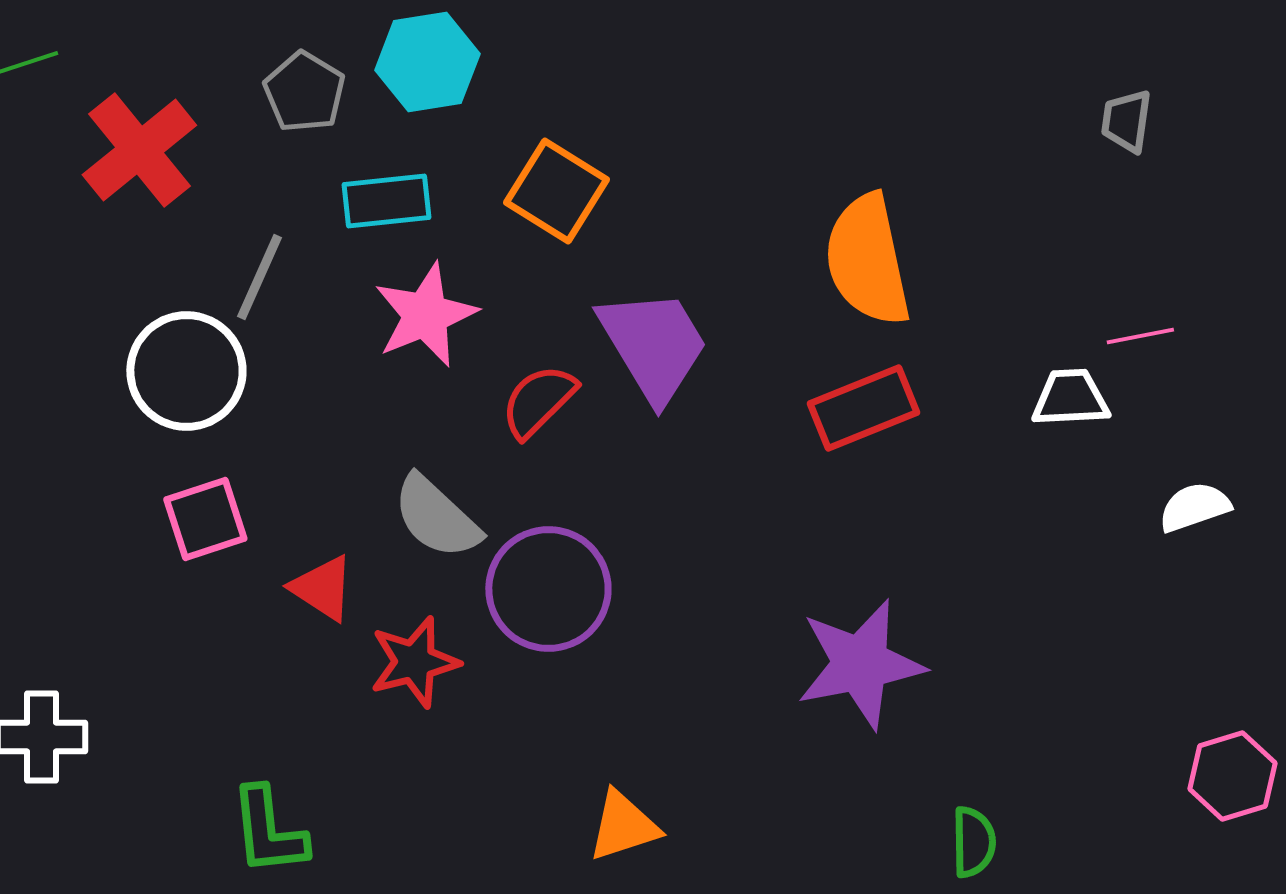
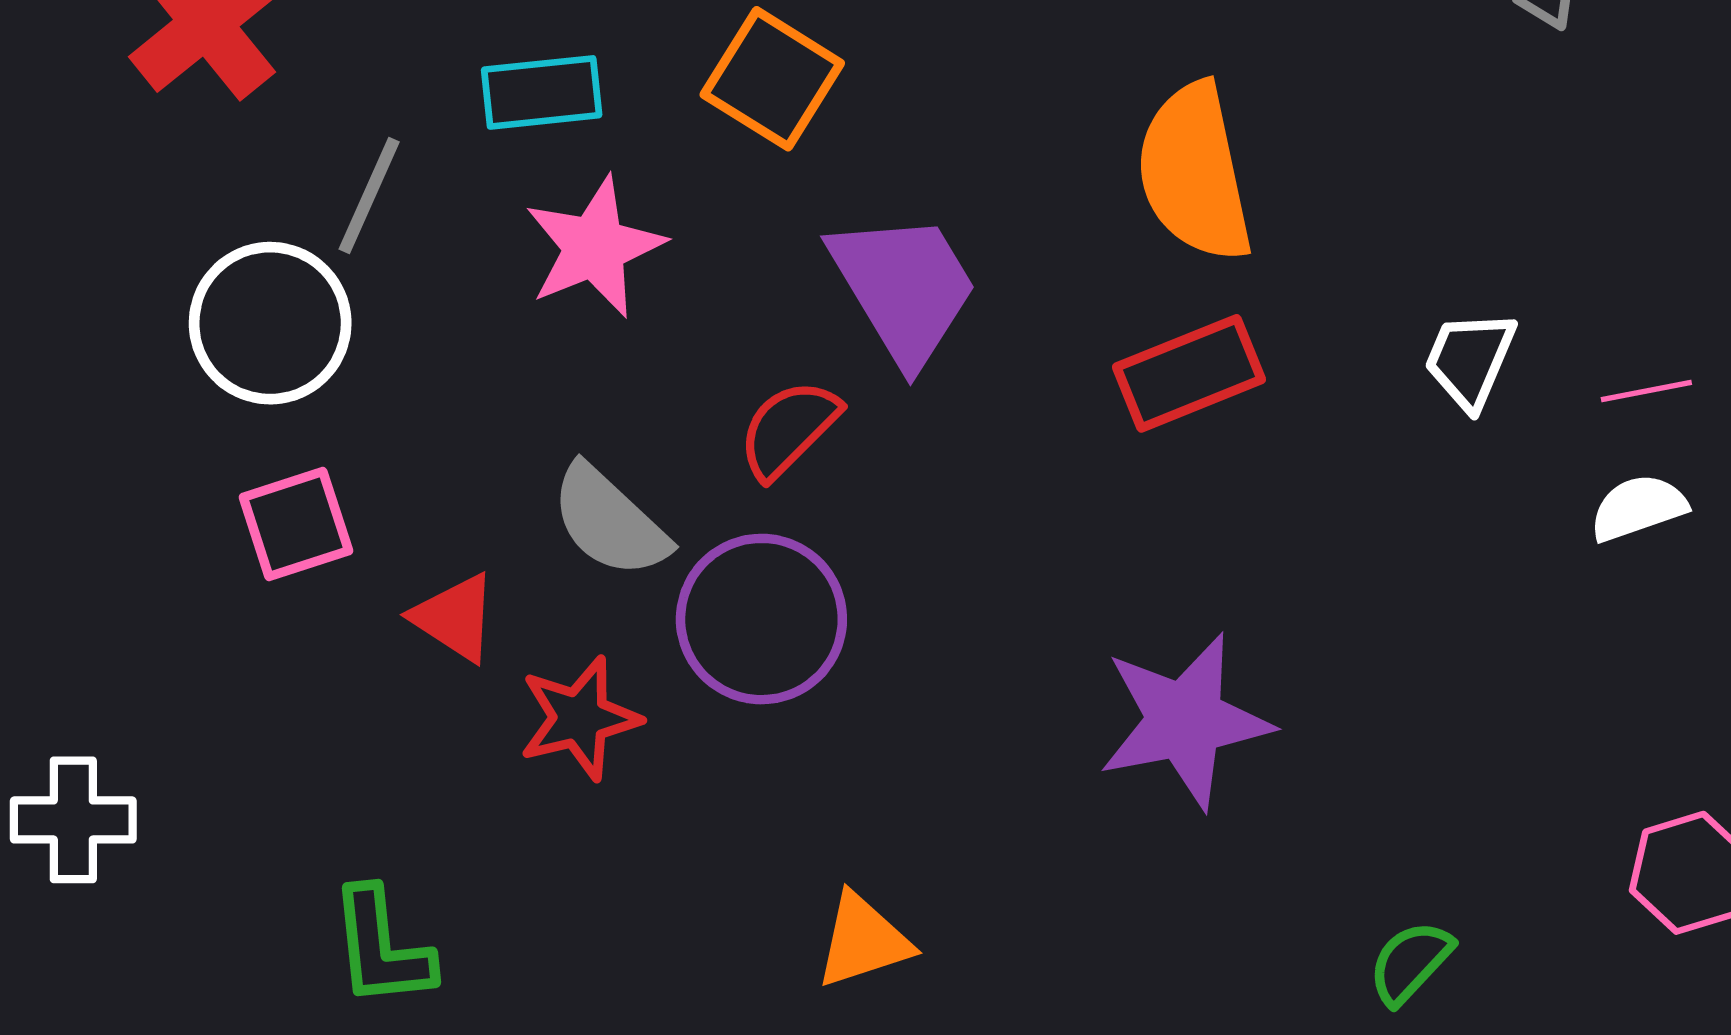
pink line: (1140, 336) -> (1646, 391), moved
white trapezoid: (1070, 398) -> (1470, 360), turned -64
red semicircle: (538, 401) -> (789, 429), moved
green semicircle: (973, 842) -> (1410, 962), moved, turned -136

